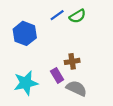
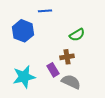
blue line: (57, 15) -> (45, 11), moved, turned 32
green semicircle: (78, 16) -> (77, 35), moved

